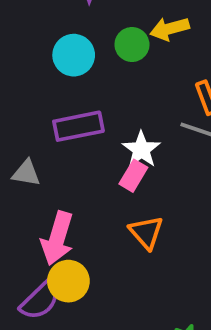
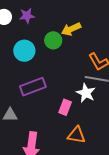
white star: (141, 150) -> (86, 93), moved
orange triangle: (146, 232) -> (76, 135), turned -30

